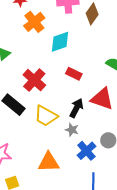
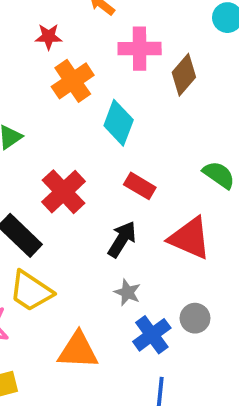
cyan diamond: (60, 42) -> (119, 123), turned -55
black arrow: (76, 108) -> (122, 239), moved
yellow trapezoid: (46, 116) -> (31, 291), moved

